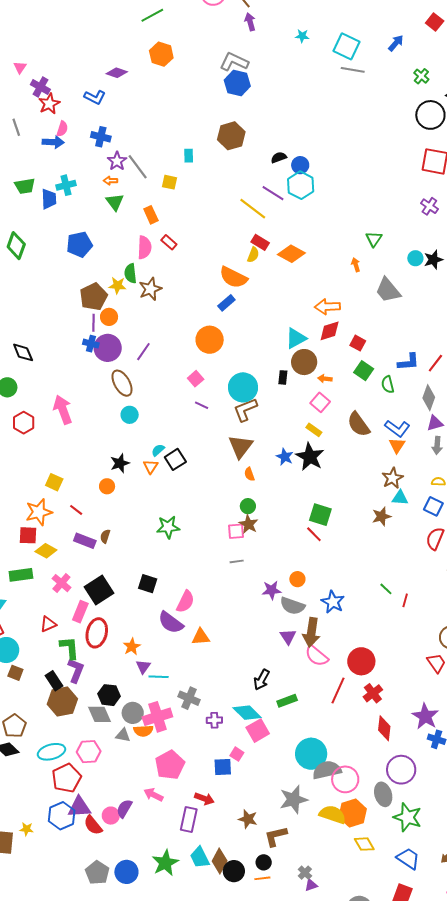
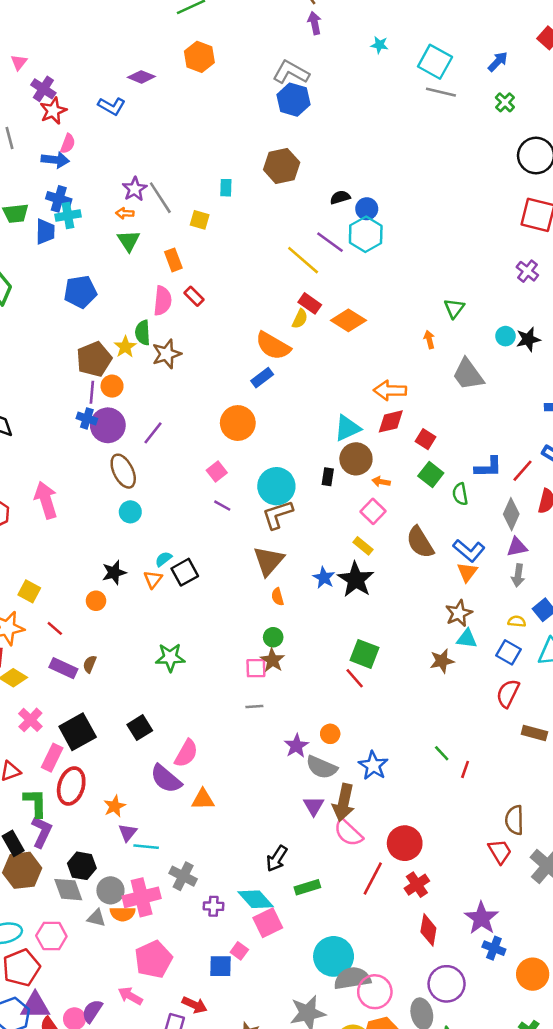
green cross: (421, 76) -> (505, 102), moved
blue cross: (101, 137) -> (59, 199), moved
yellow star: (117, 285) -> (125, 347), turned 30
black square: (148, 584) -> (140, 728), turned 36
purple star: (272, 590) -> (296, 746), turned -30

